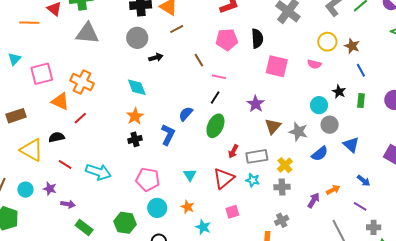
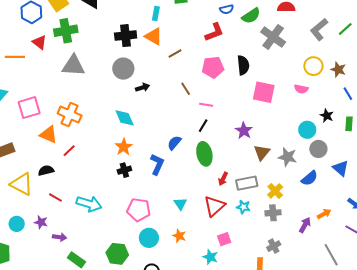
brown line: (177, 29) -> (175, 54), moved
green ellipse: (215, 126) -> (204, 154), turned -35
cyan star: (203, 227) -> (210, 257), moved

